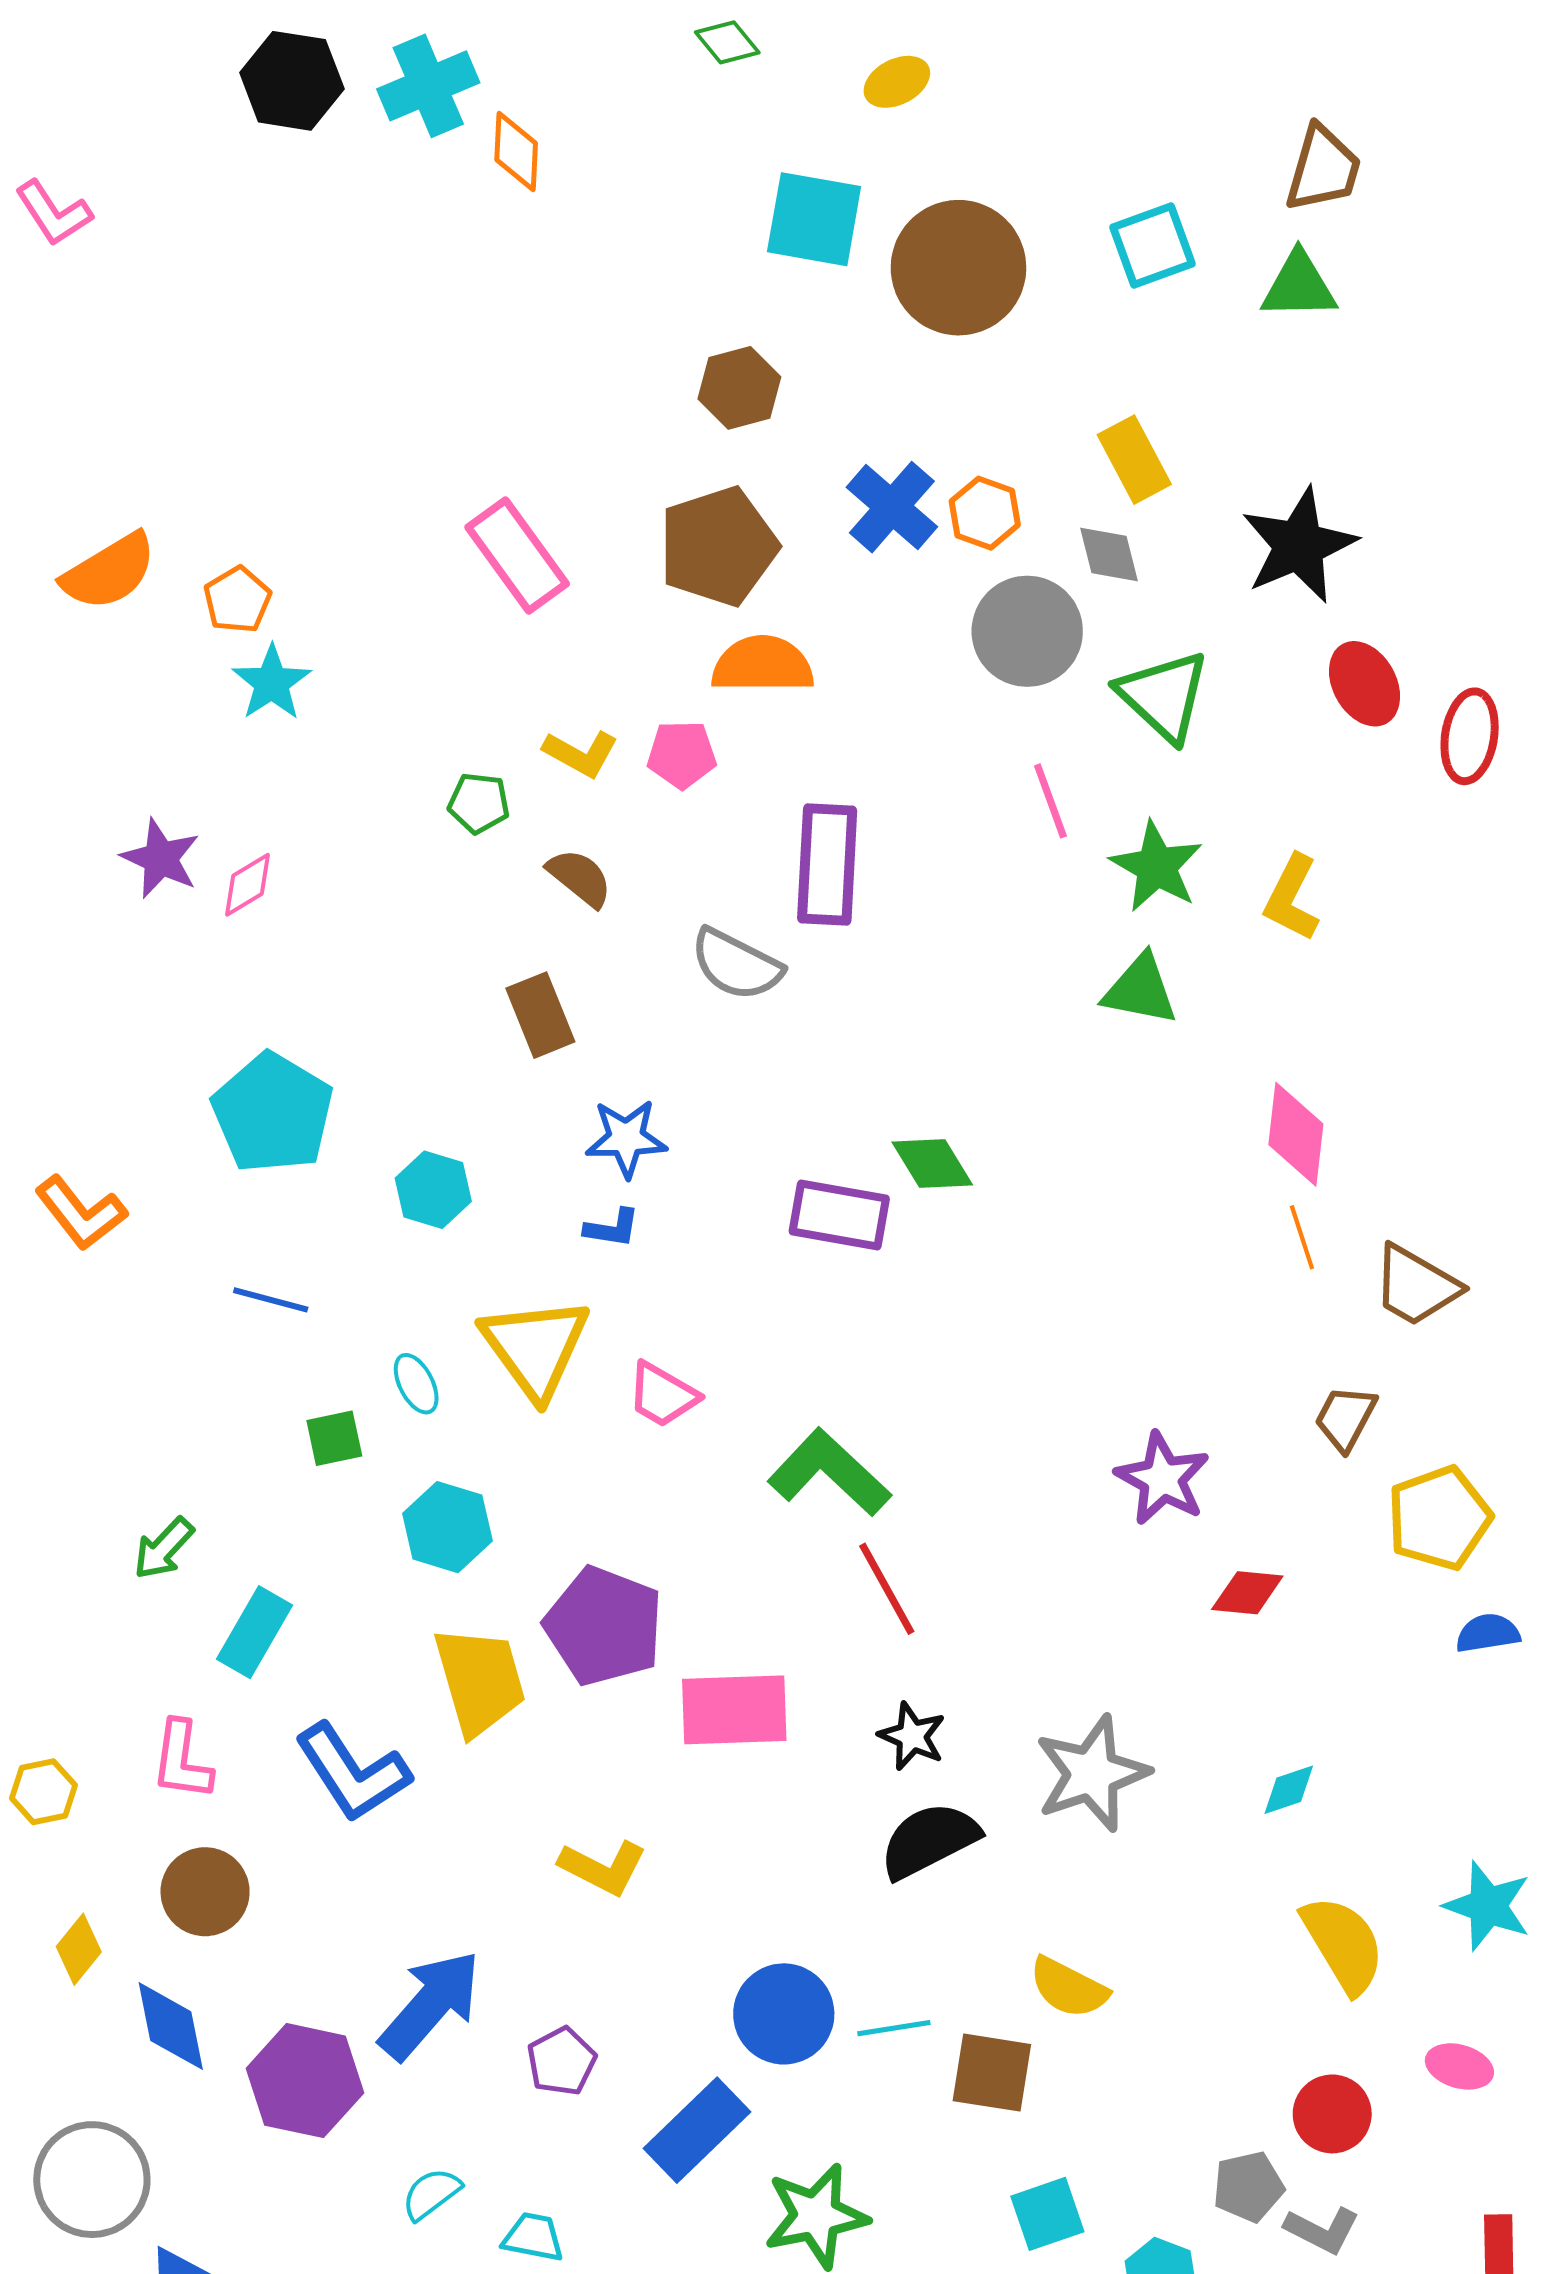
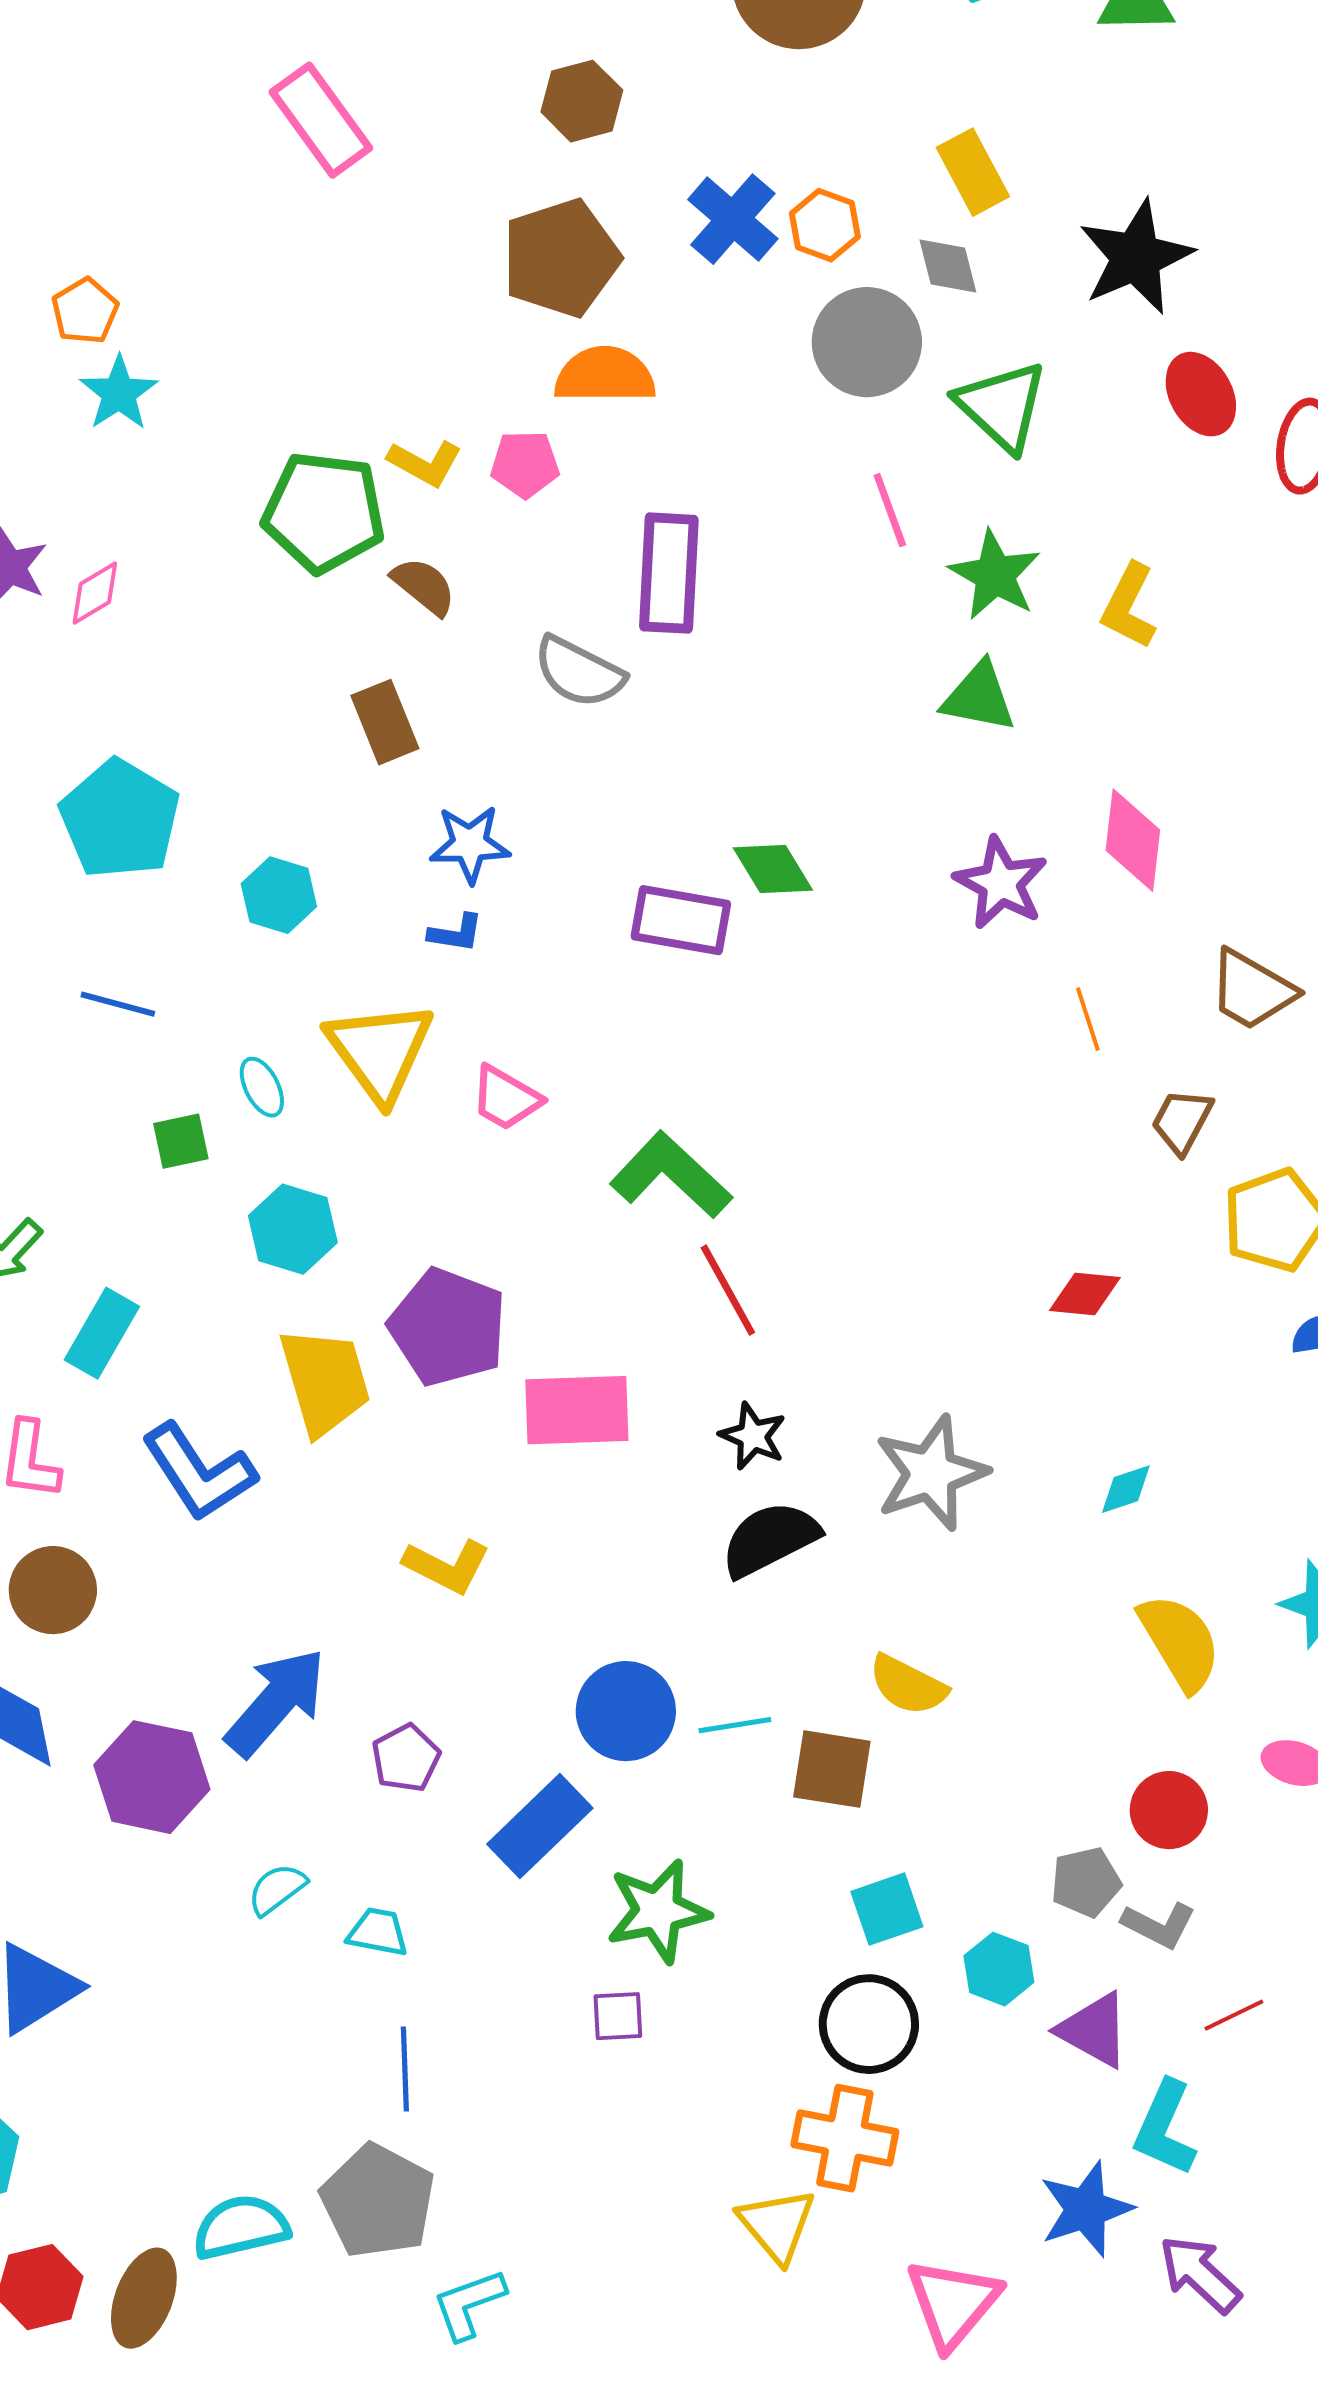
pink rectangle: (517, 556) -> (321, 120), moved
green pentagon: (479, 803) -> (324, 512), size x2.0
orange line: (1302, 1237) -> (1088, 1019), moved
purple star: (1163, 1479) -> (1001, 883), moved

